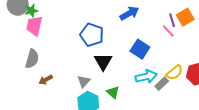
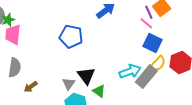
blue square: (140, 49) -> (153, 43), moved
black triangle: (103, 62) -> (86, 76), moved
gray rectangle: (162, 84) -> (146, 76), size x1.6

